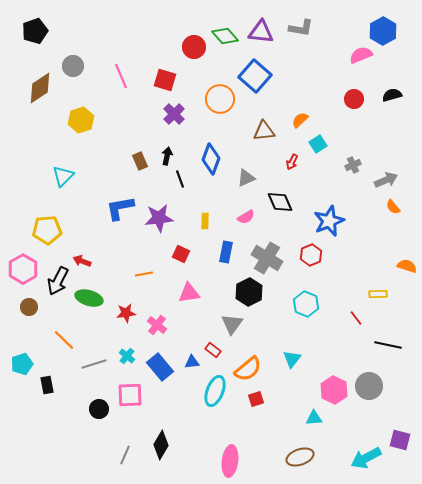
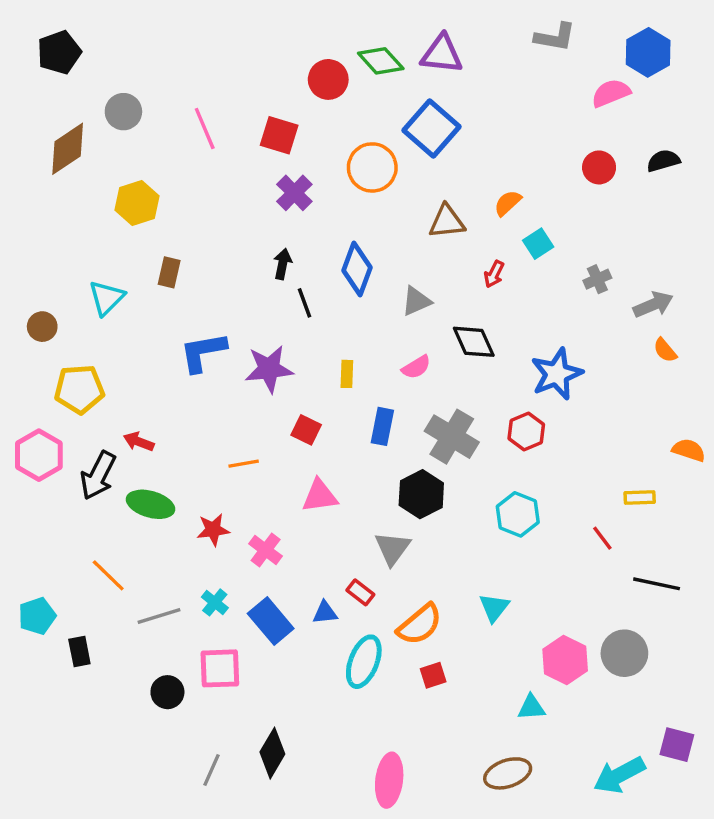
gray L-shape: (301, 28) -> (555, 37), moved
brown rectangle: (140, 161) -> (169, 272), moved, turned 36
brown circle: (29, 307) -> (42, 327), moved

